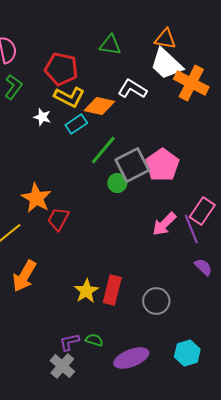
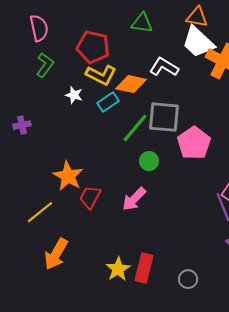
gray square: (132, 165) -> (164, 117), moved, turned 32
pink arrow: (164, 224) -> (134, 199), moved
gray circle: (156, 301) -> (188, 279), size x0.7

